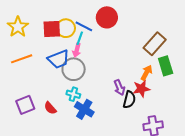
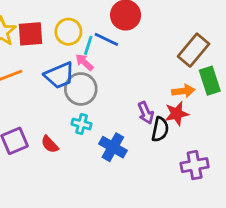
blue line: (84, 26) -> (106, 39), moved
red square: (52, 29) -> (31, 34), moved
pink arrow: (77, 50) -> (84, 62), turned 120
orange arrow: (146, 73) -> (183, 91), turned 56
blue cross: (84, 109) -> (113, 147), moved

